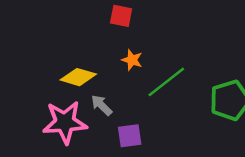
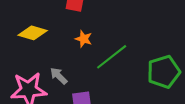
yellow diamond: (78, 77) -> (33, 33), moved

